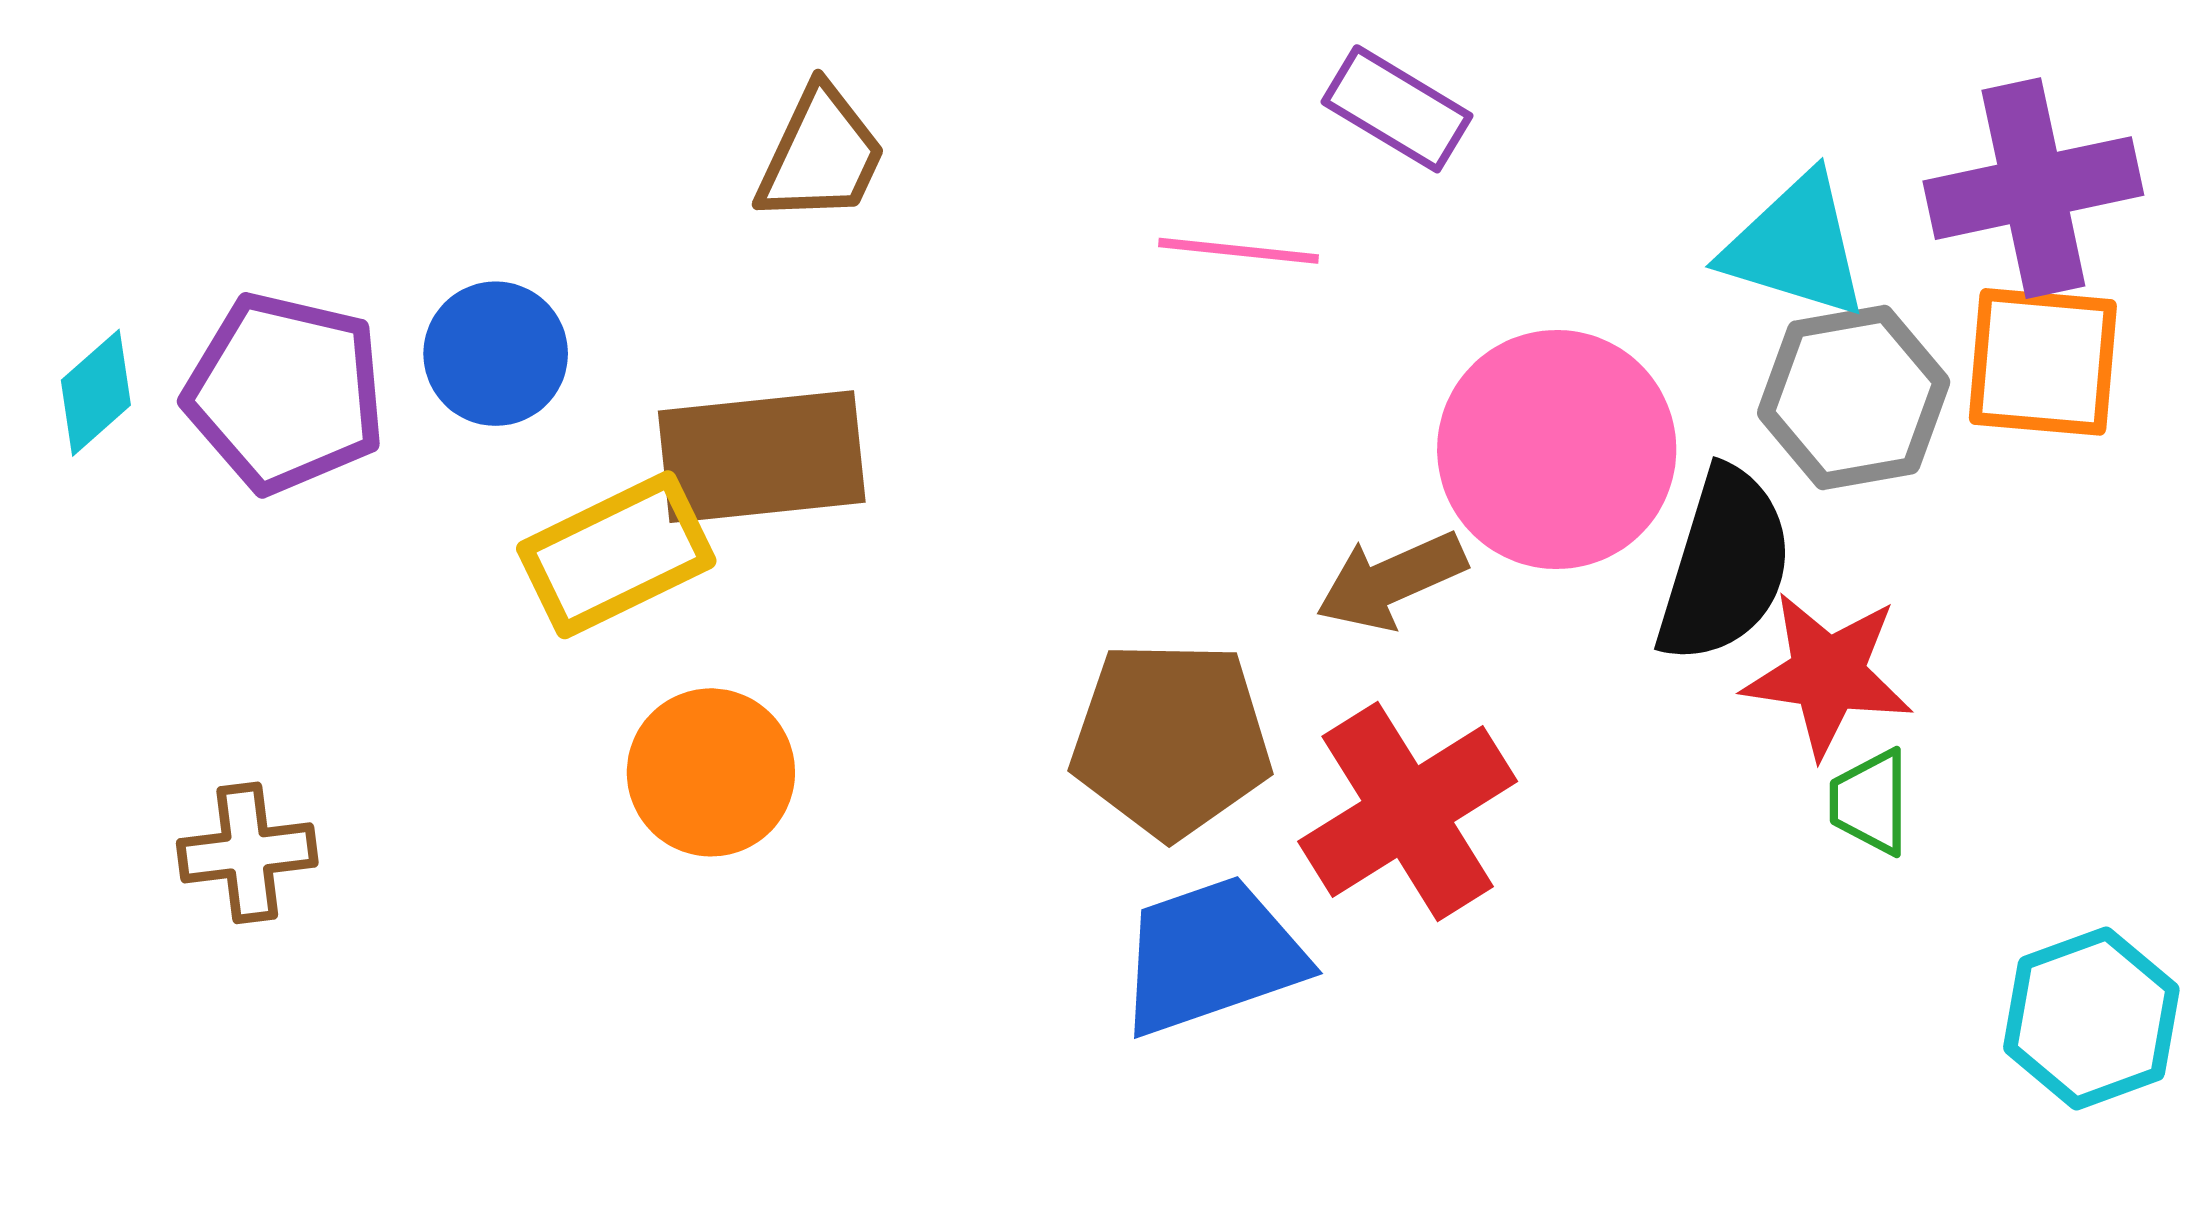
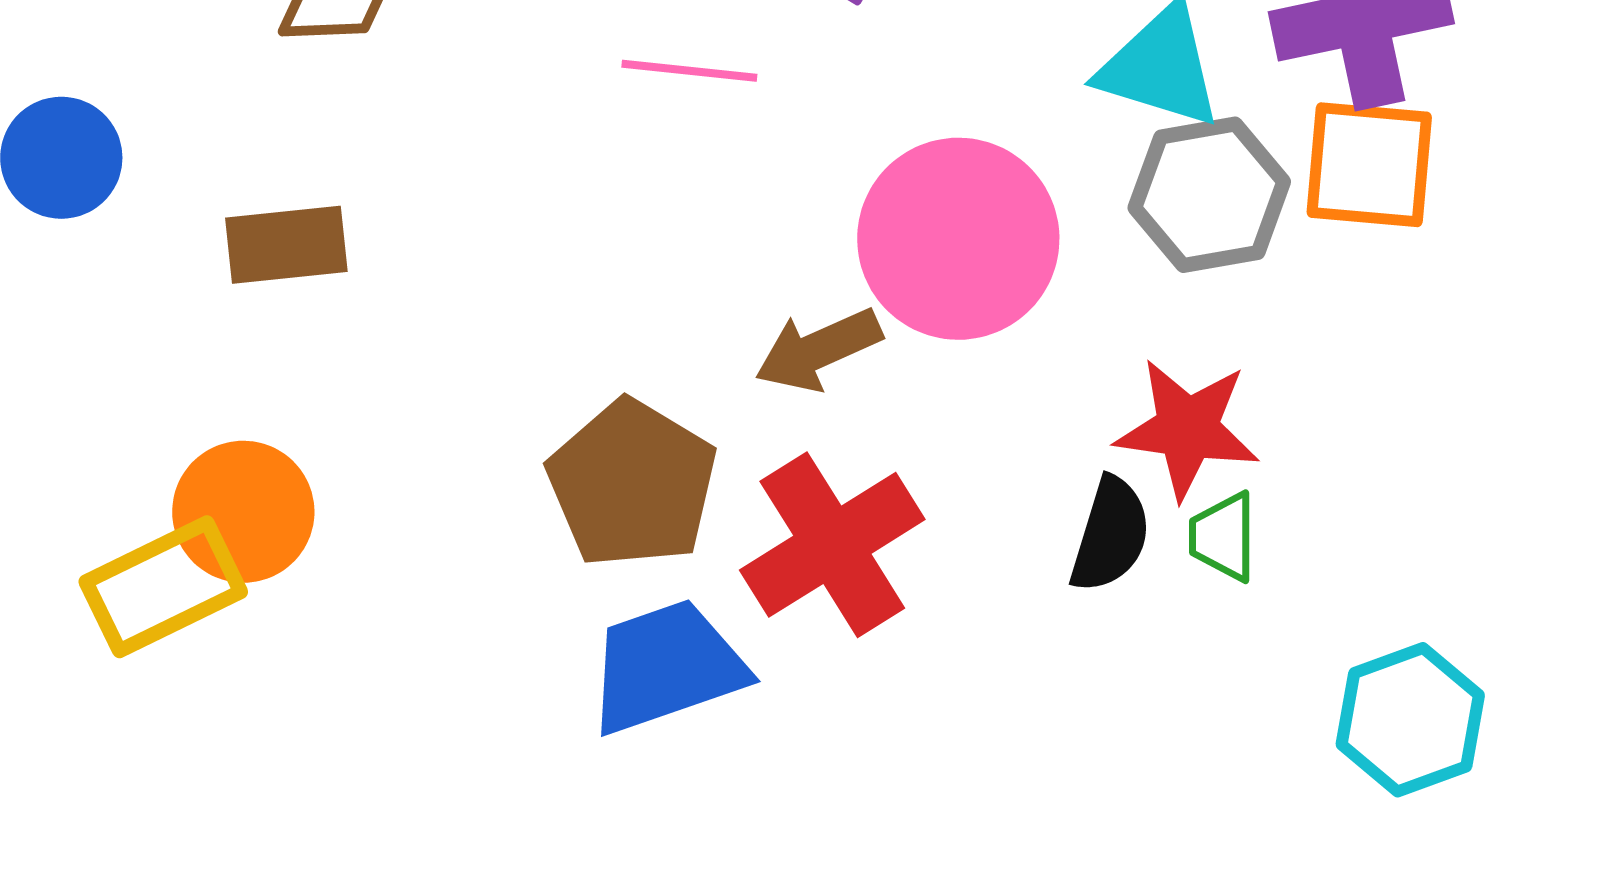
brown rectangle: (762, 457) -> (286, 245), size x0.7
yellow rectangle: (616, 555) -> (163, 587), moved
black semicircle: (1725, 565) -> (1110, 535), moved, size x0.7
brown pentagon: (1171, 739) -> (632, 484), turned 30

